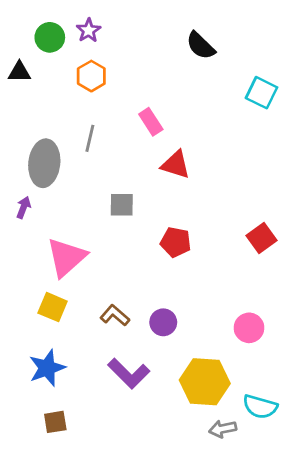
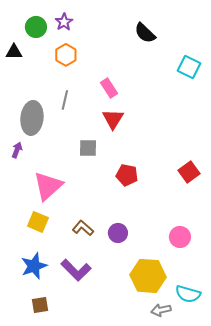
red triangle: (176, 165) -> (113, 119), moved, turned 45
purple L-shape: (129, 373) -> (76, 270), moved

